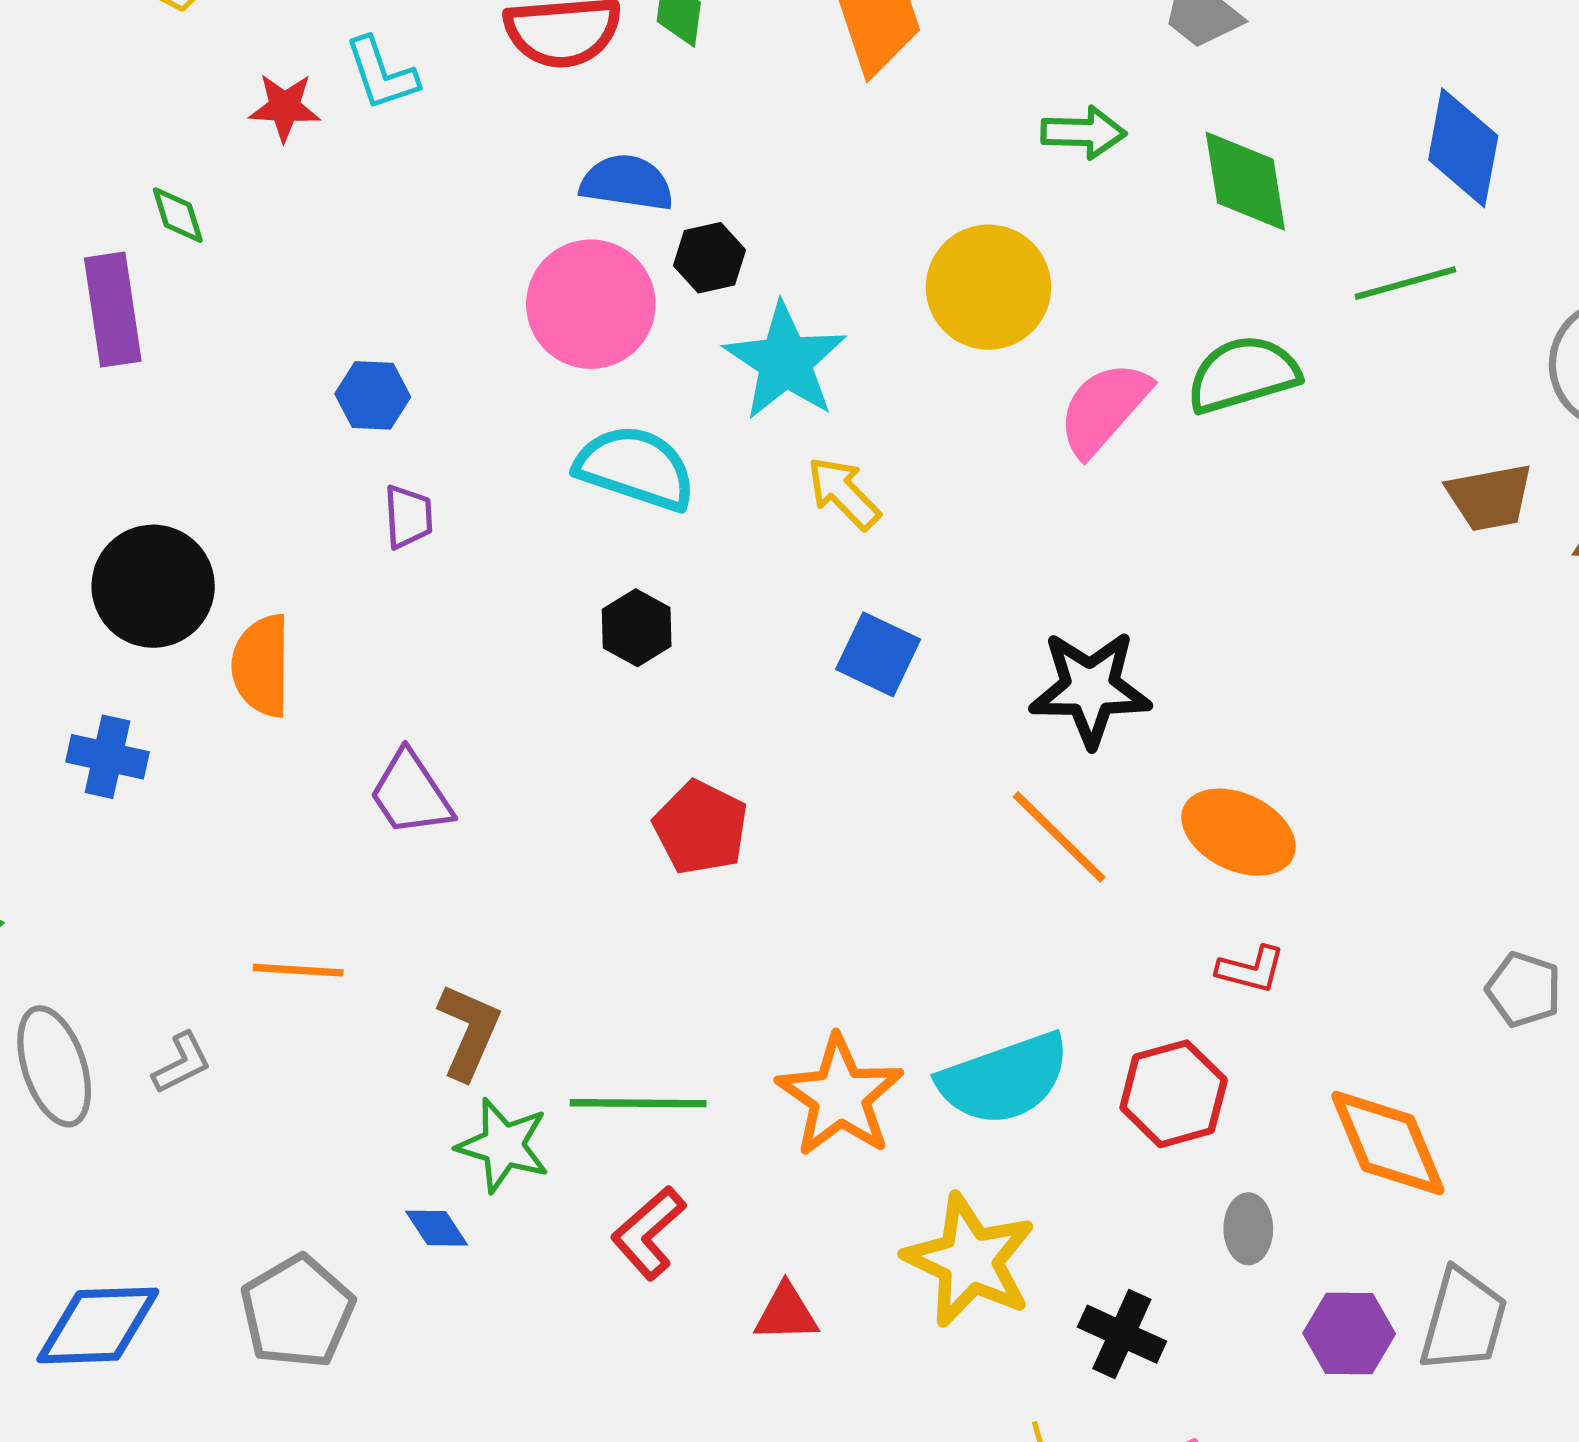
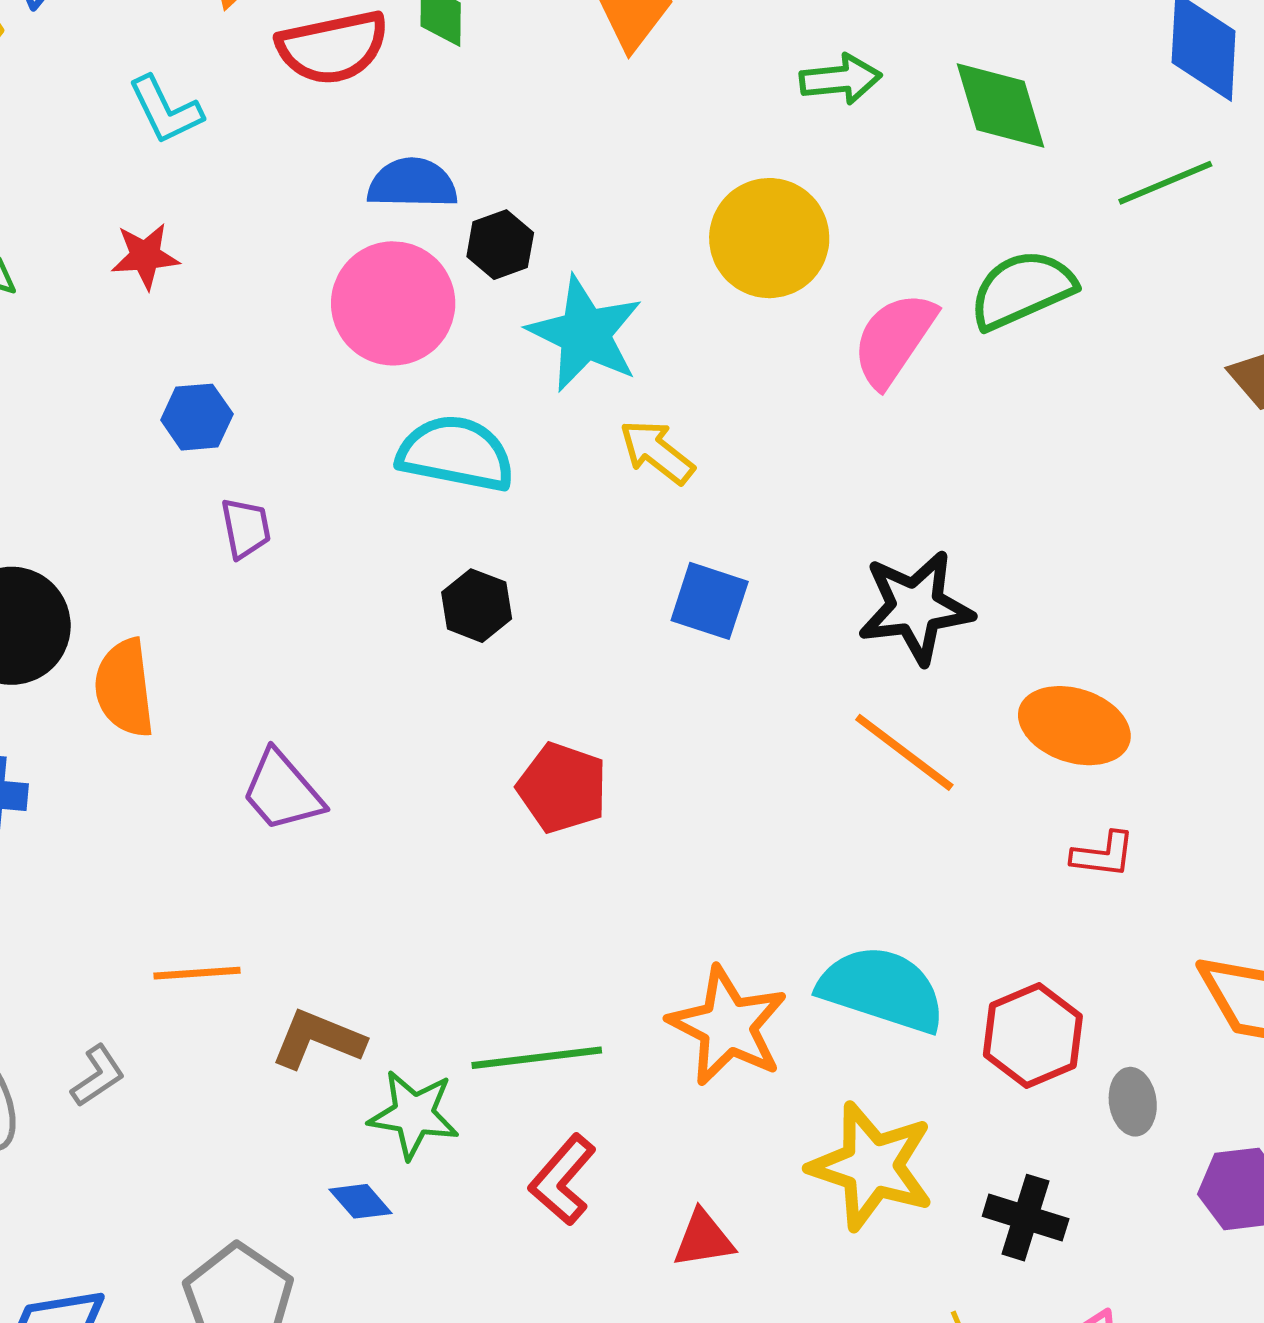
red star: (285, 107) -> (145, 256), moved
brown L-shape: (469, 1032) -> (318, 1039), moved, turned -84
cyan semicircle: (1004, 1079) -> (882, 989), turned -135
red hexagon: (1174, 1094) -> (1033, 1036), moved

